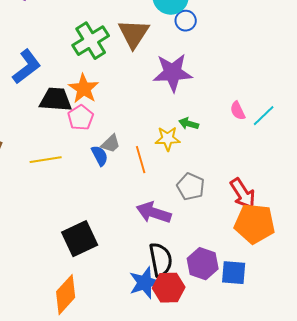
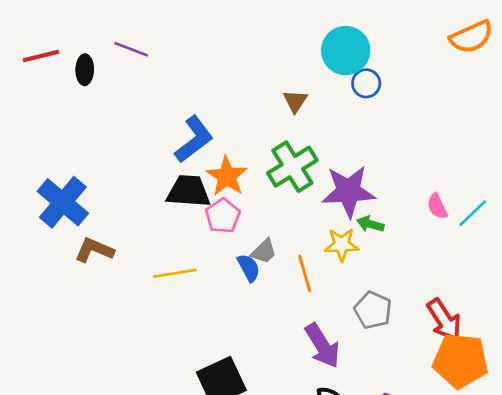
brown triangle: (134, 34) -> (295, 101), size x0.6
green cross: (91, 41) -> (292, 167), moved
blue L-shape: (27, 67) -> (194, 139), moved
purple star: (173, 73) -> (348, 191), moved
purple arrow: (154, 213) -> (322, 346), turned -140

